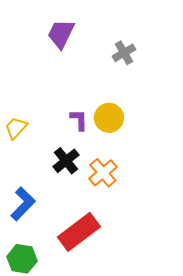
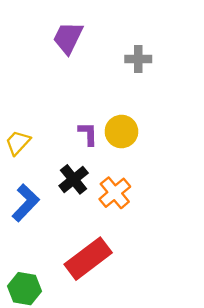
gray cross: (124, 53) -> (138, 59), turned 30
blue L-shape: (23, 204) -> (26, 203), moved

